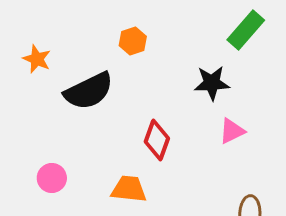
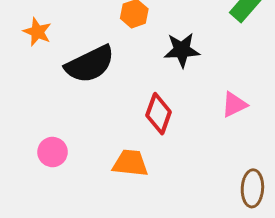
black star: (212, 83) -> (182, 50), moved

